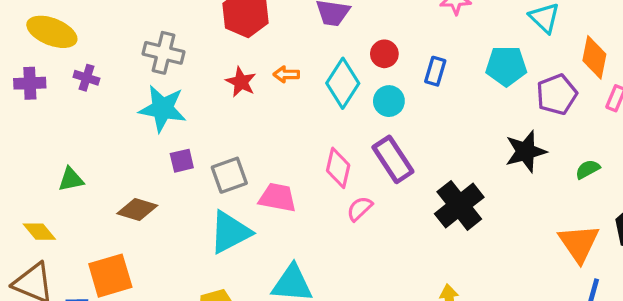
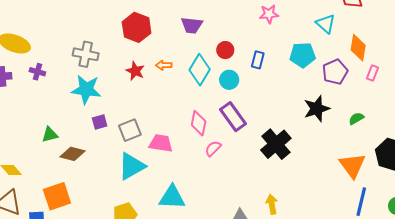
green triangle: (71, 179) -> (50, 135), moved

